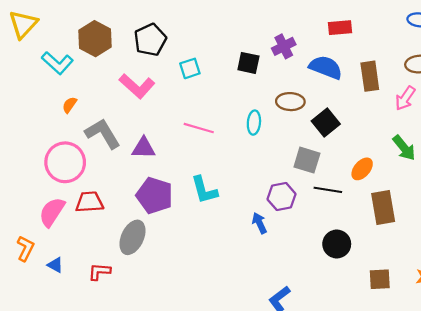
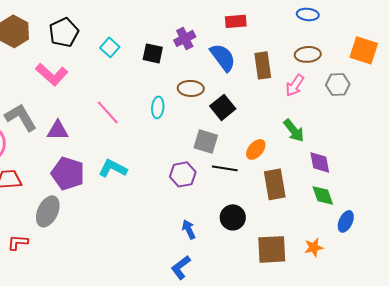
blue semicircle: (326, 67) -> (223, 57), turned 32
cyan square: (190, 68) -> (110, 47), moved, turned -30
pink line: (199, 128) -> (108, 112), turned 32
cyan L-shape: (204, 190) -> (113, 168), turned 132
blue arrow: (259, 223) -> (189, 229), moved
brown square: (380, 279) -> (272, 249), size x1.5

